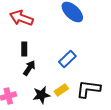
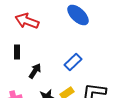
black rectangle: (24, 49) -> (17, 52), moved

